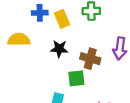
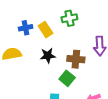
green square: (76, 78) -> (67, 78), turned -35

